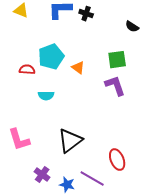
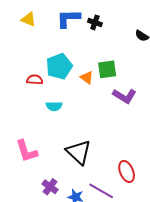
green square: (117, 60) -> (107, 69), moved
purple L-shape: (115, 86) -> (125, 96), turned 140
black triangle: (70, 141) -> (79, 152), turned -40

